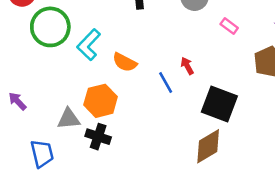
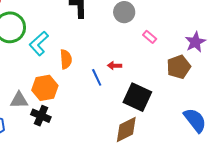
orange semicircle: (125, 62) -> (66, 59), turned -126
red arrow: (187, 66) -> (115, 66), turned -64

